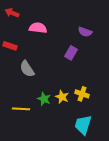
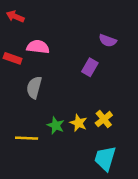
pink semicircle: (38, 28) -> (38, 47), moved
gray semicircle: (27, 69) -> (34, 87), turned 48
yellow cross: (82, 94) -> (104, 119), turned 32

